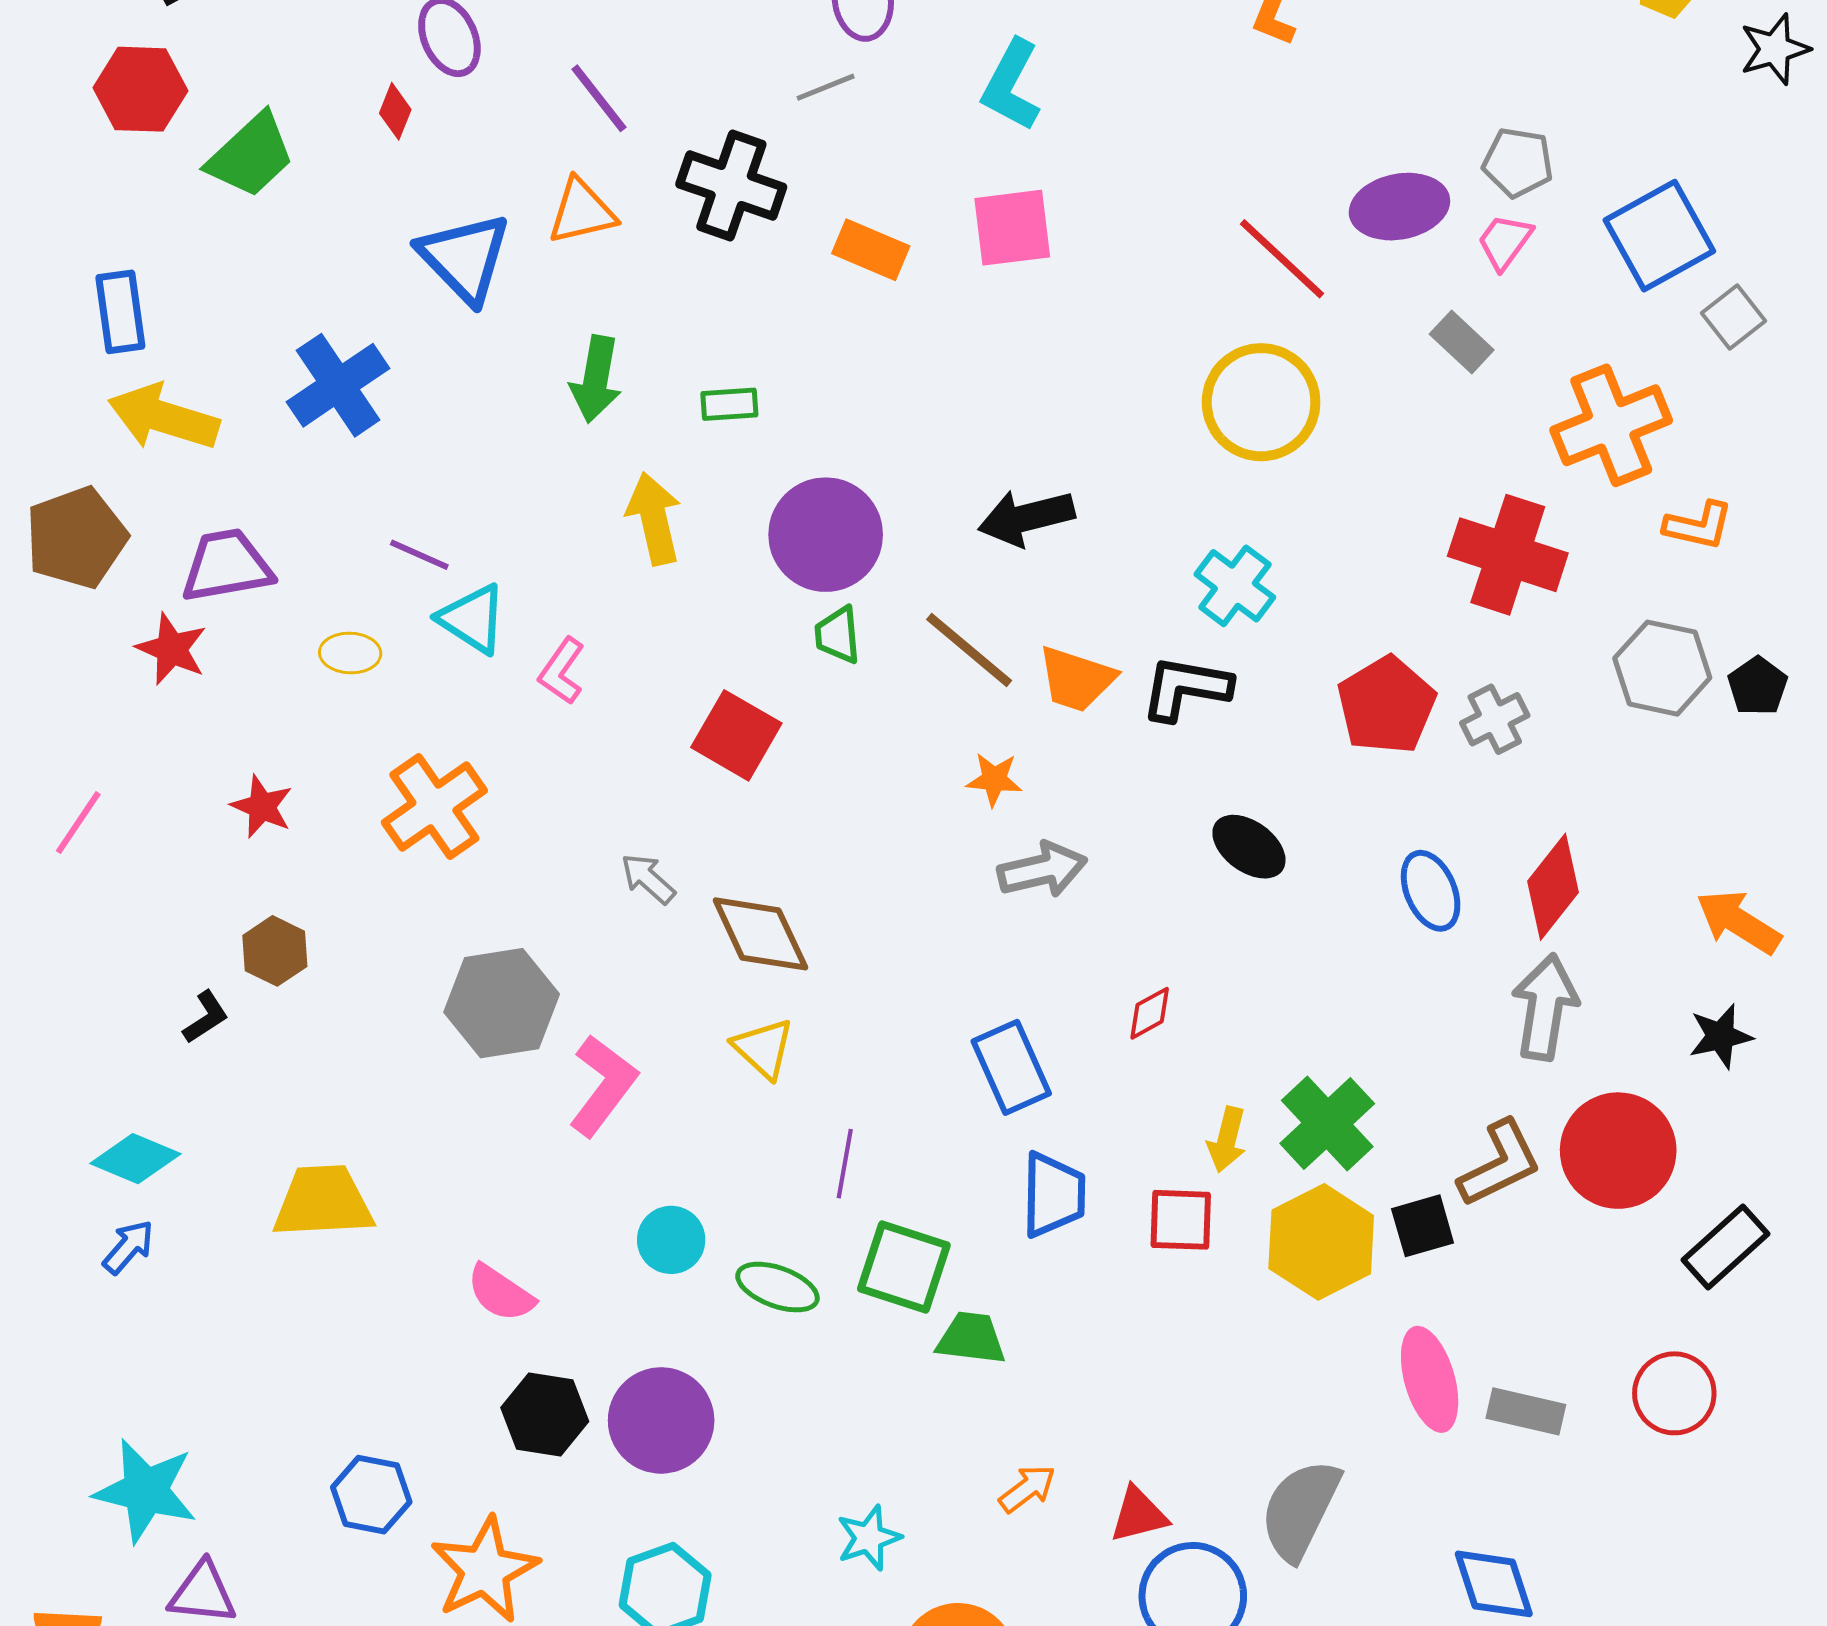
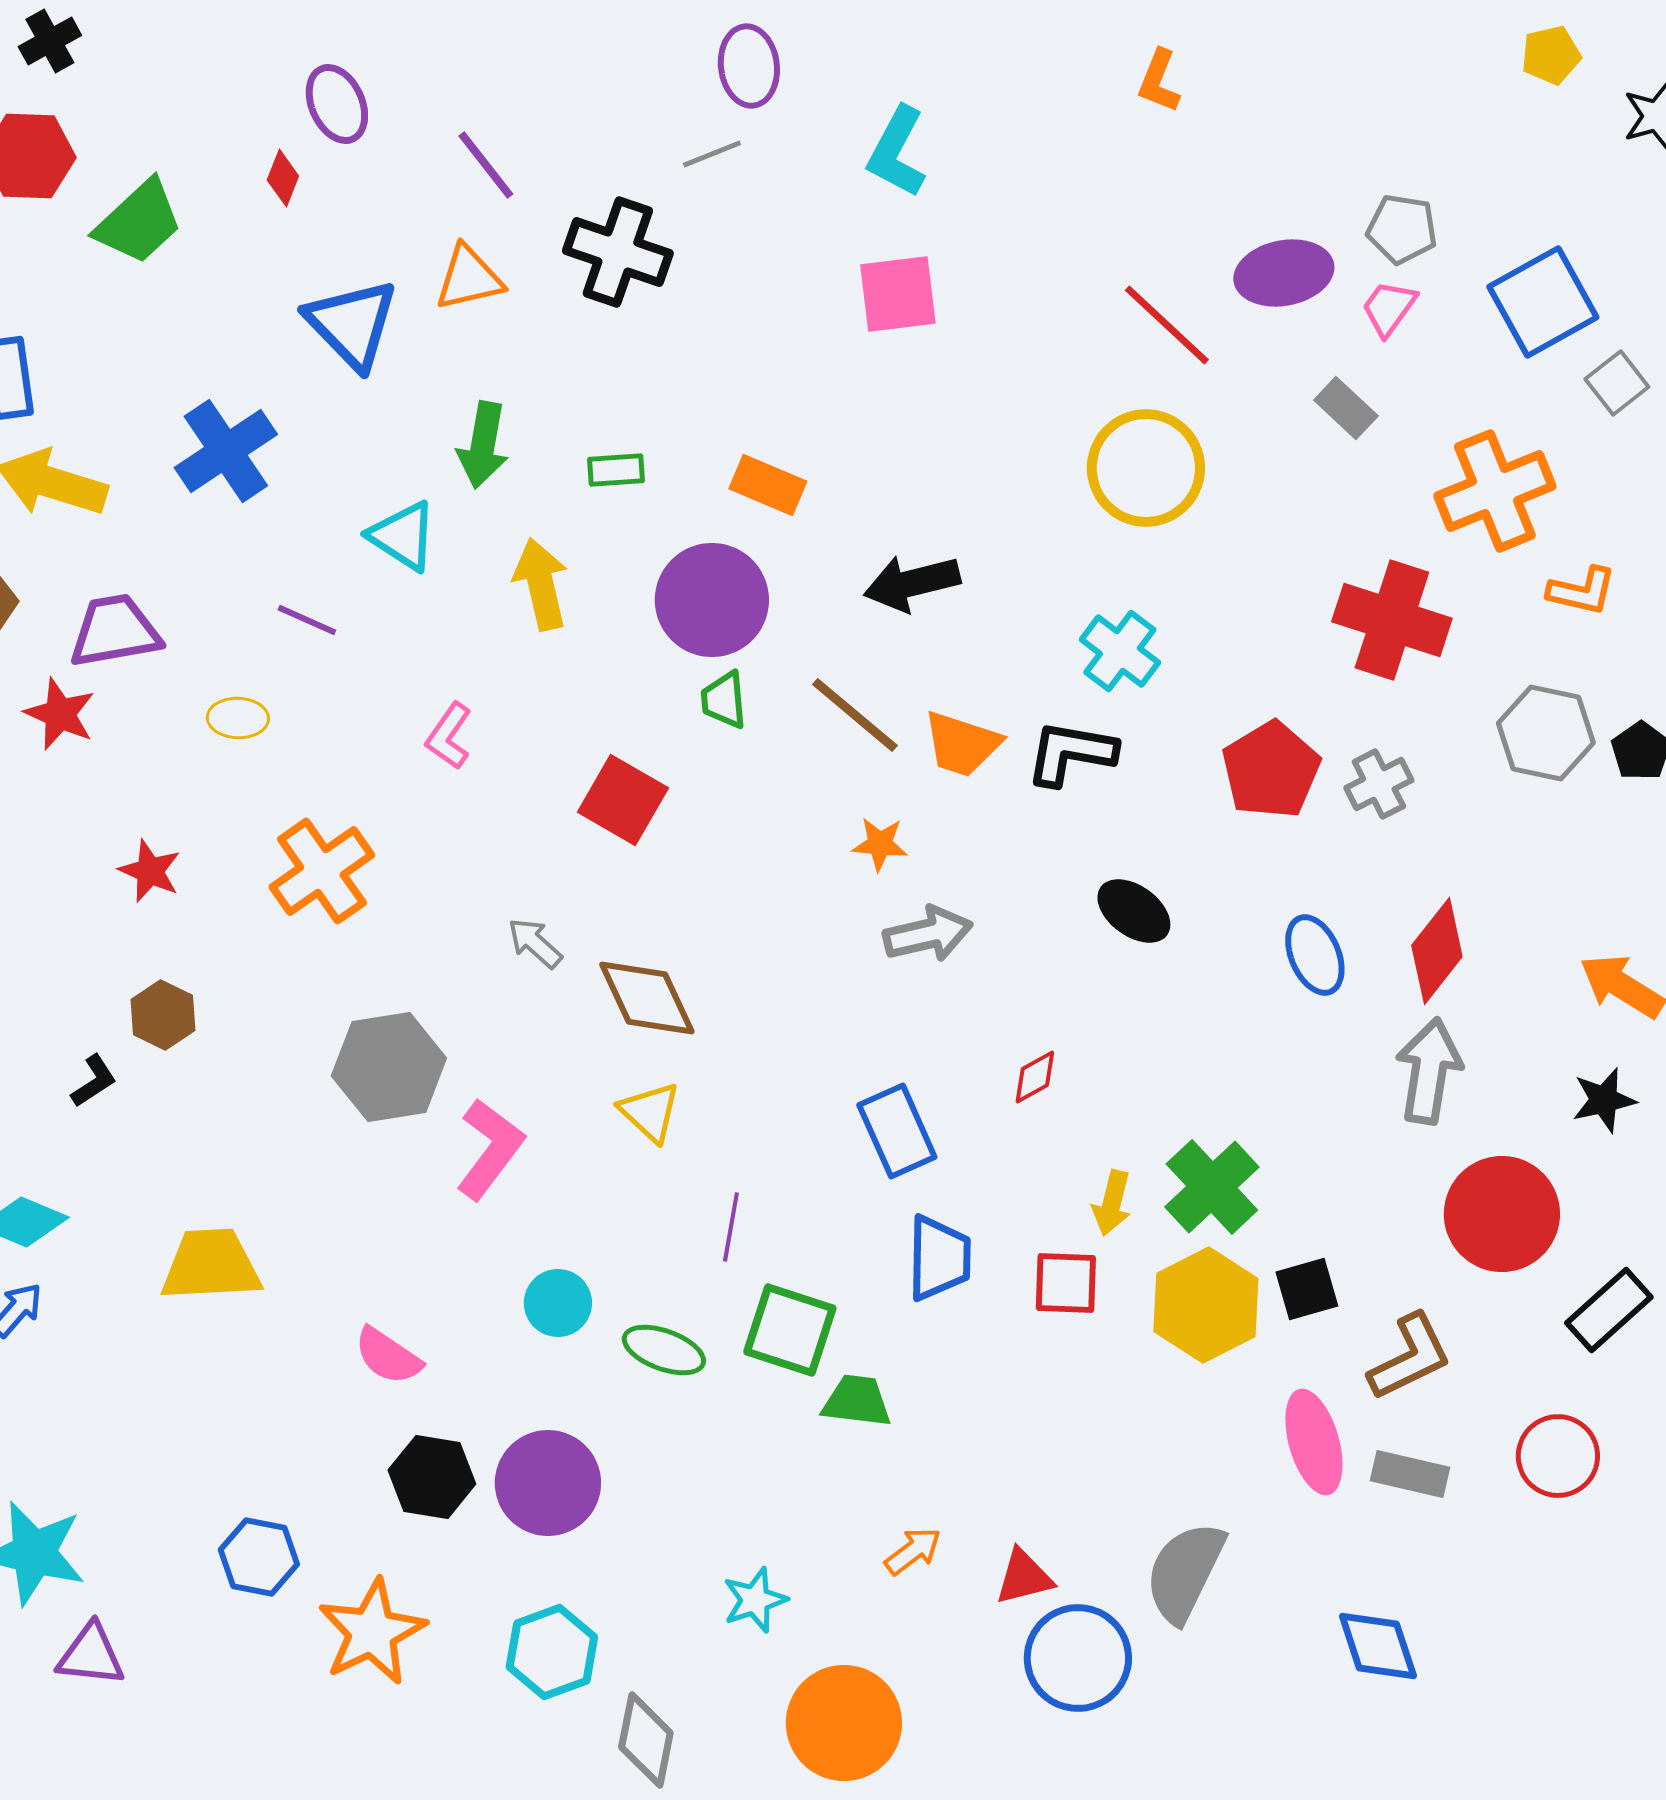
orange rectangle: (871, 250) -> (768, 485), moved
cyan triangle: (473, 619) -> (403, 536), moved
brown L-shape: (1500, 1164) -> (1410, 1357), moved

